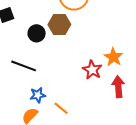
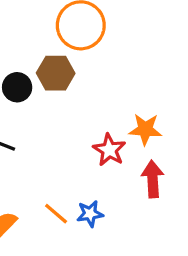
orange star: (113, 57) -> (145, 129), turned -30
blue star: (38, 95) -> (90, 214), moved

